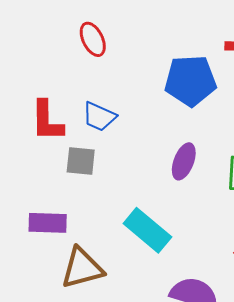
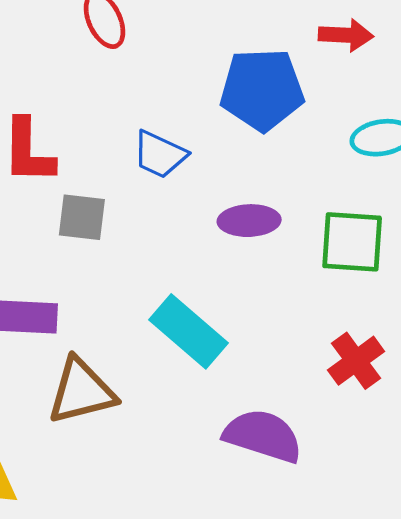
blue trapezoid: (99, 117) -> (160, 154), moved
purple ellipse: (184, 161) -> (249, 221), turned 66

